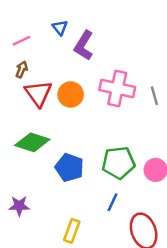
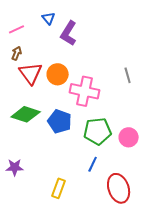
pink cross: (117, 89) -> (85, 91), moved
blue pentagon: (69, 168) -> (60, 121), moved

